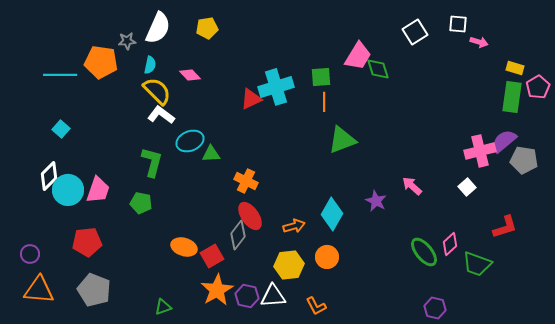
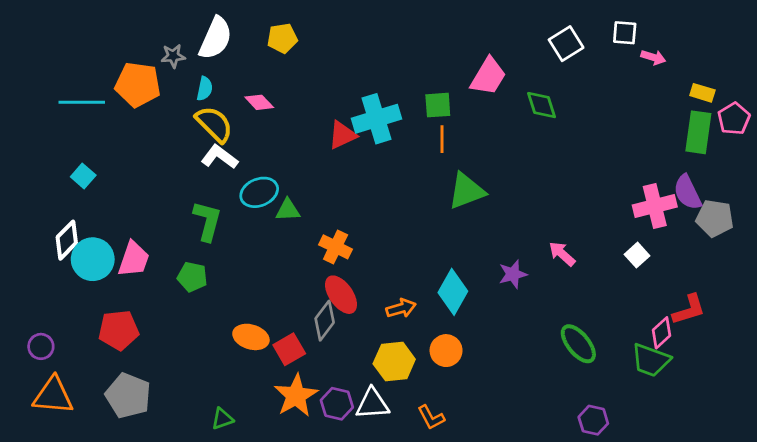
green diamond: (378, 69) -> (542, 105), moved
purple semicircle: (504, 141) -> (687, 192), turned -76
purple star: (376, 201) -> (513, 274), turned 30
pink diamond: (450, 244) -> (662, 333), moved

